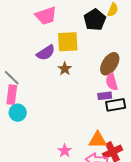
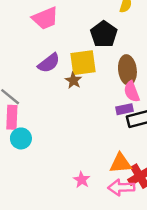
black pentagon: (95, 20) -> (104, 34), moved
yellow square: (68, 42) -> (83, 63), moved
brown ellipse: (110, 64) -> (127, 70), turned -35

